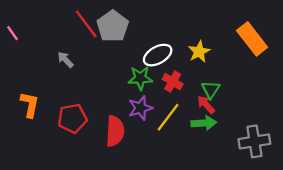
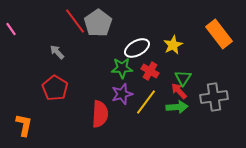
orange L-shape: (30, 105) -> (24, 125), moved
red pentagon: (72, 118) -> (55, 88), moved, turned -30
gray cross: (254, 141) -> (214, 97), moved

